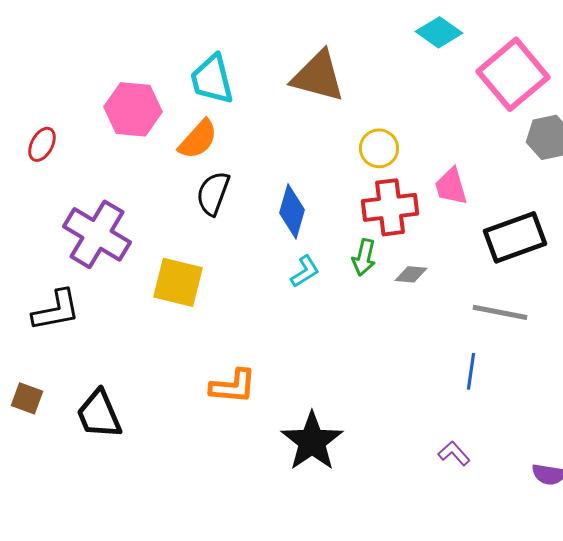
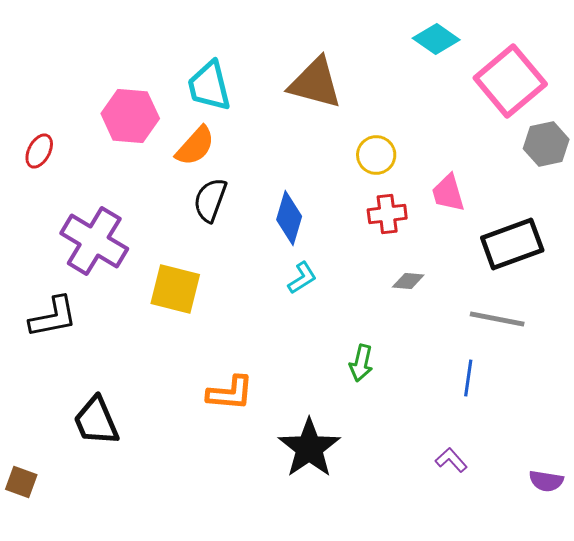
red cross: (390, 207) -> (387, 214), size x0.7
green arrow: (364, 257) -> (361, 363), moved
brown square: (27, 398) -> (21, 482), moved

